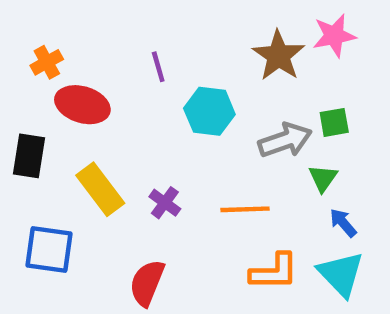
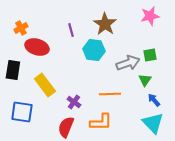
brown star: (278, 56) -> (105, 24), moved
purple cross: (165, 203) -> (74, 102), moved
orange L-shape: (274, 272) -> (101, 122), moved

